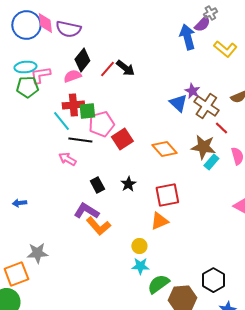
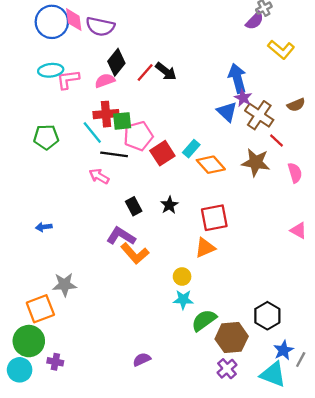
blue arrow: (187, 37) -> (237, 78), moved
green pentagon: (27, 87) -> (46, 137), moved
cyan rectangle: (211, 162) -> (191, 149), moved

